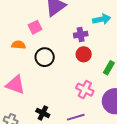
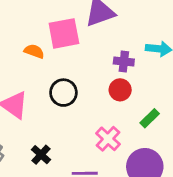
pink square: (35, 27) -> (64, 33), size x1.6
black circle: (45, 57) -> (63, 93), moved

